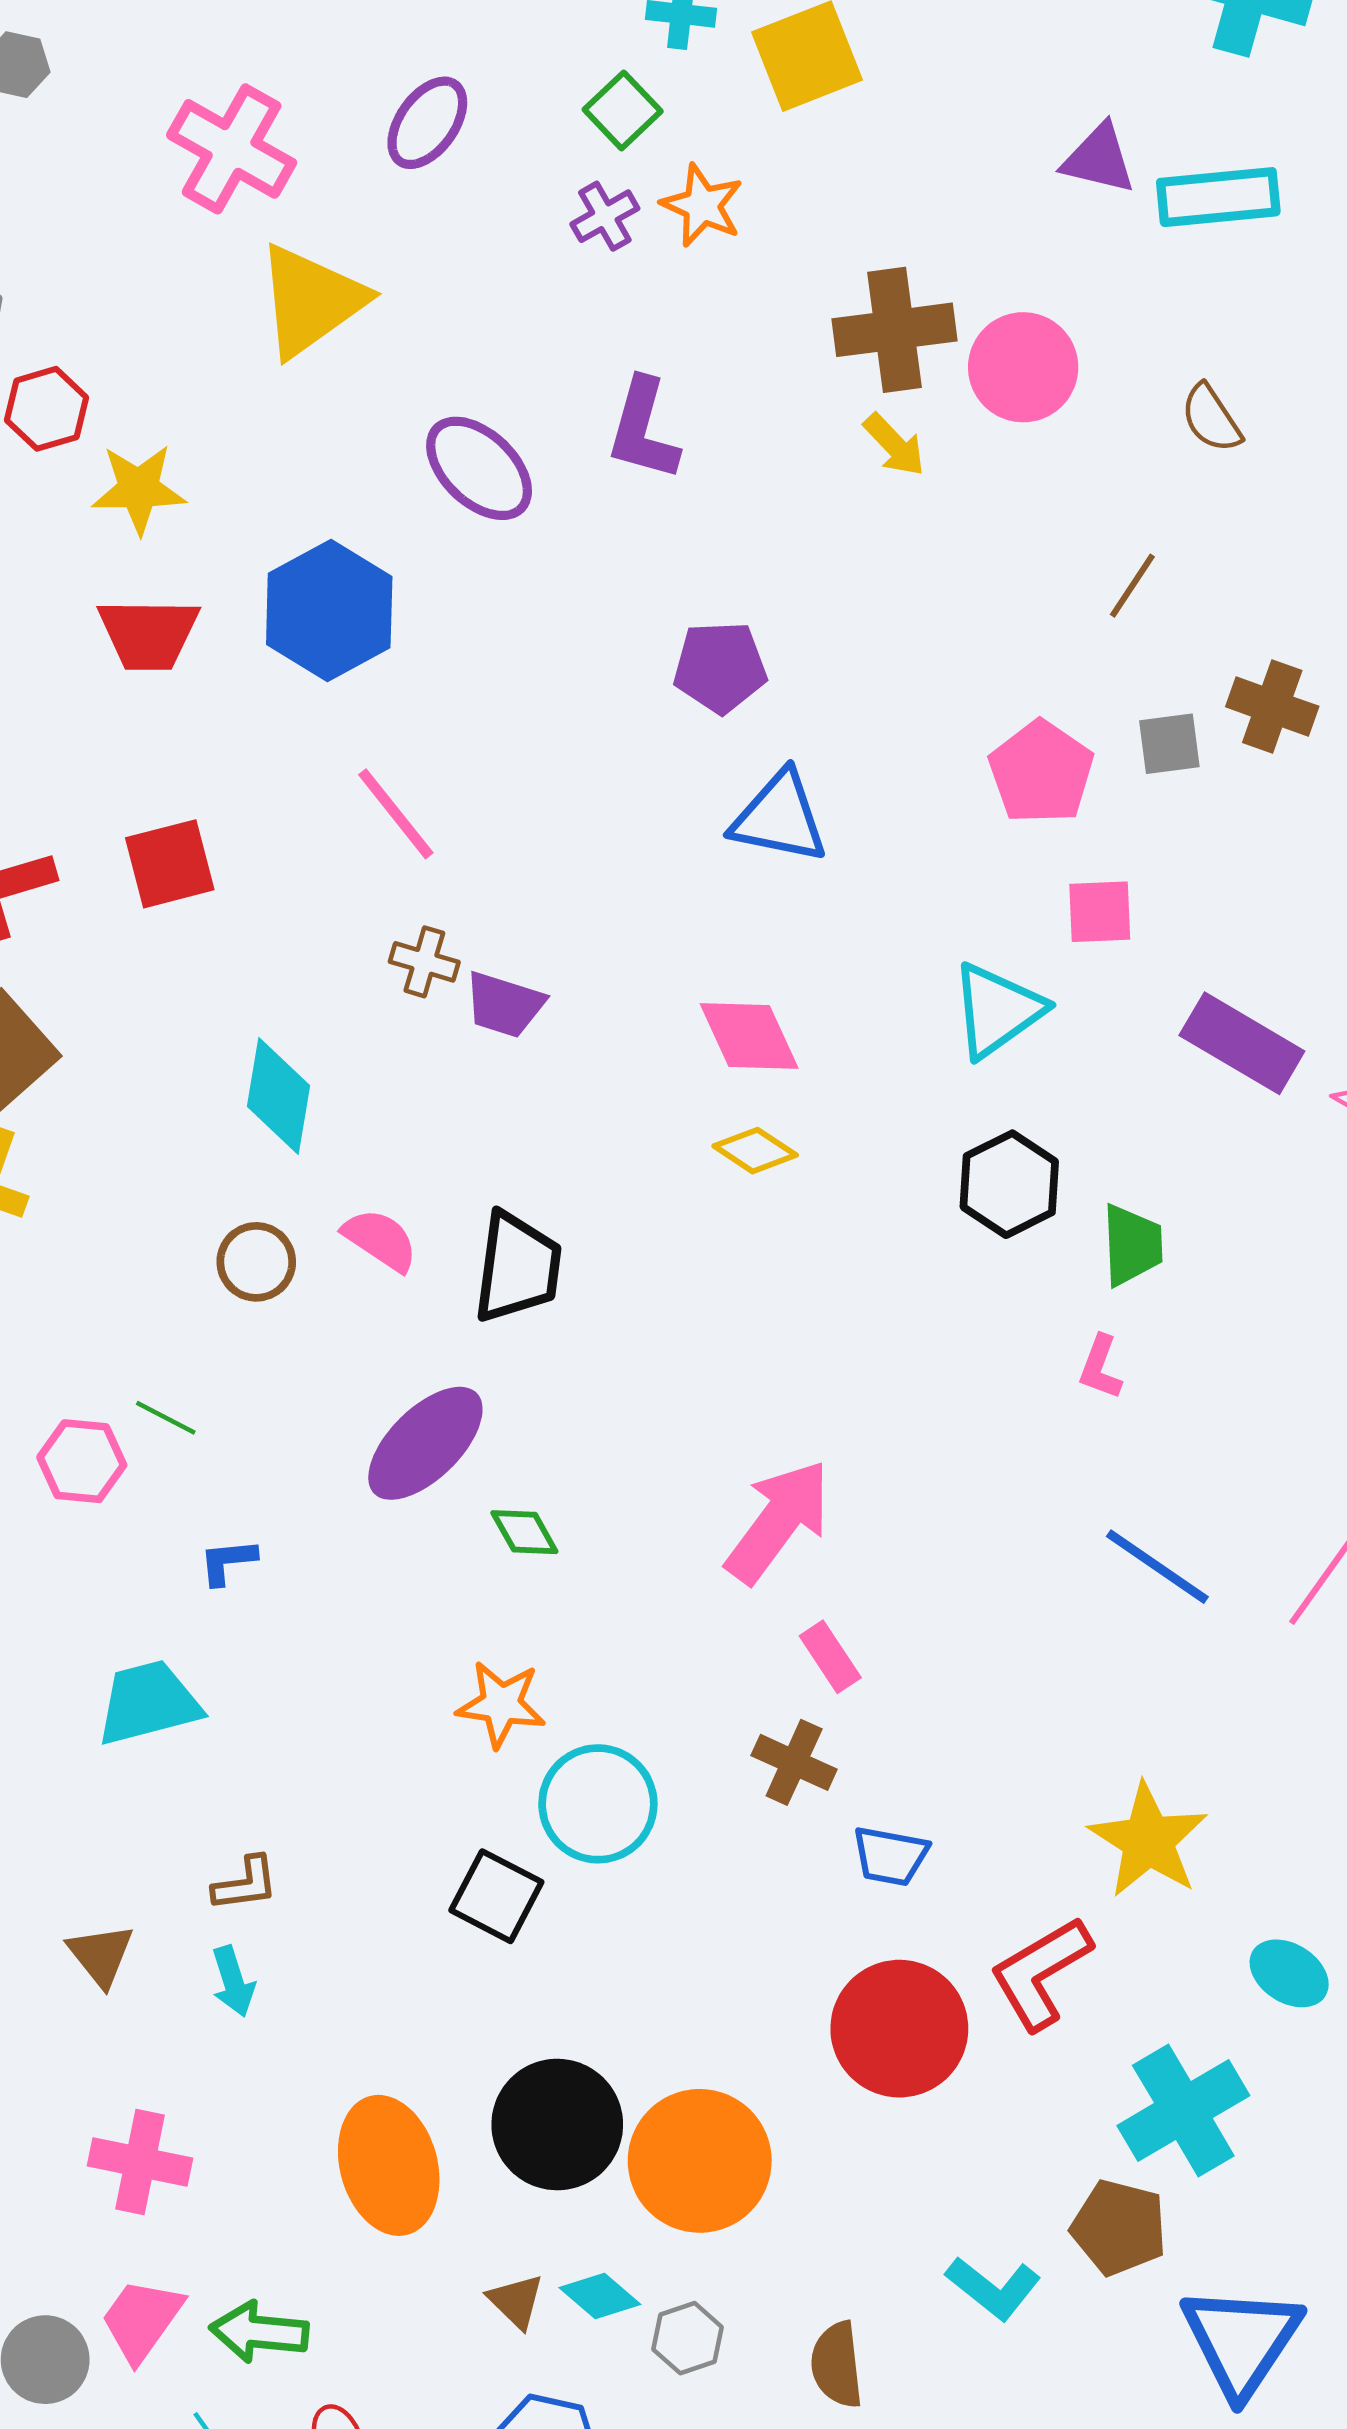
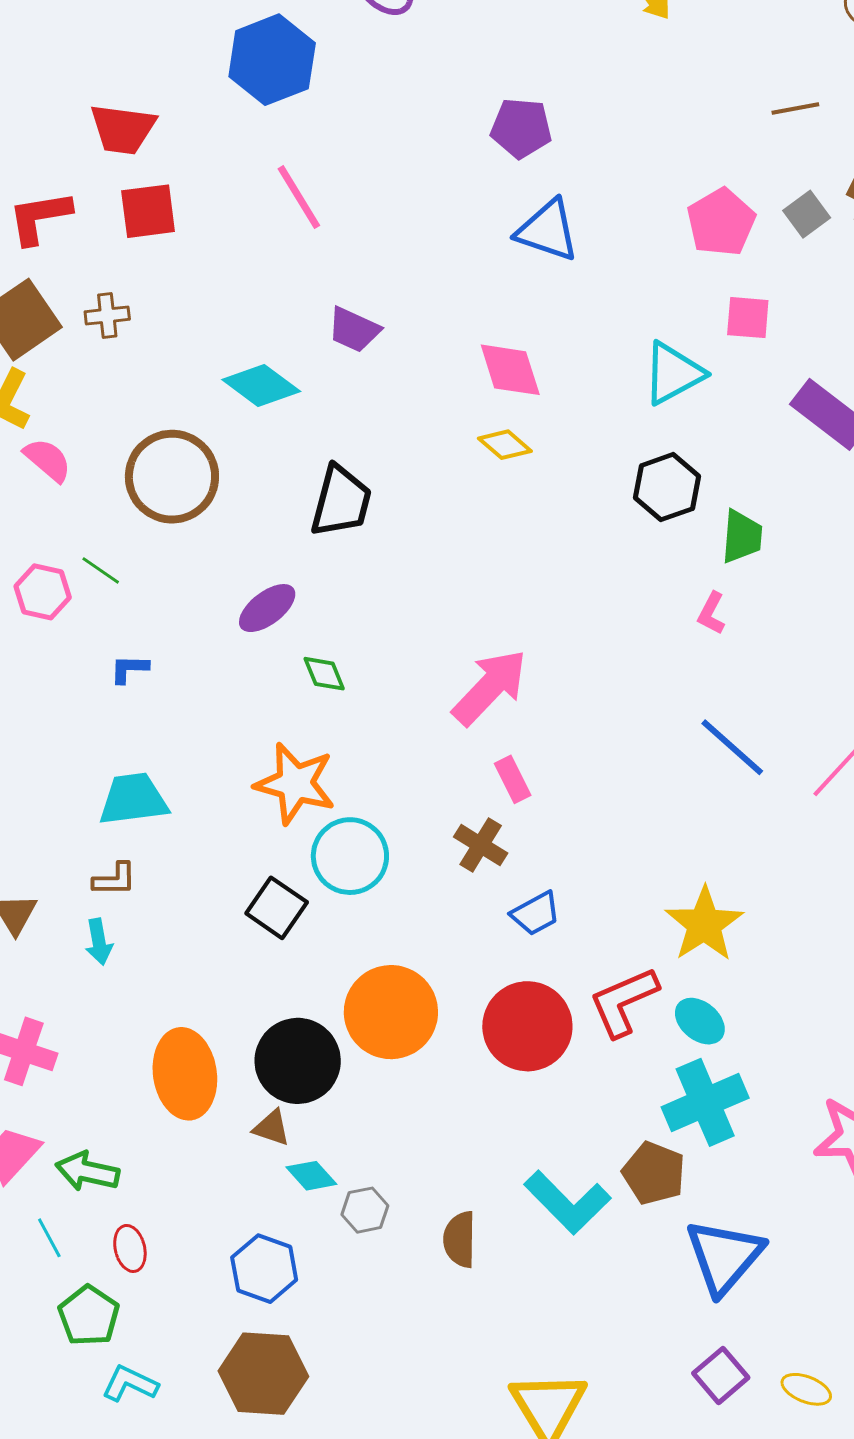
brown line: (1132, 586) -> (795, 108), turned 39
red trapezoid: (149, 634) -> (123, 129), moved
gray square: (1169, 744) -> (807, 214), turned -36
brown cross: (424, 962) -> (107, 315), moved, turned -30
cyan diamond: (278, 1096) -> (261, 386), moved, turned -70
pink semicircle: (380, 1240) -> (48, 460), moved
brown circle: (256, 1262) -> (172, 477), size x1.8
purple ellipse: (425, 1443) -> (267, 608), size x0.7
cyan trapezoid: (148, 1703) -> (133, 799), moved
orange star: (501, 1704) -> (295, 784), size x1.4
blue trapezoid: (890, 1856) -> (536, 914), turned -46
cyan ellipse: (1289, 1973) -> (700, 1021), moved
orange circle: (700, 2161) -> (391, 1012), moved
cyan L-shape: (993, 2288) -> (567, 1202), size x1.4
brown triangle: (516, 2301) -> (272, 1128), moved, turned -33

